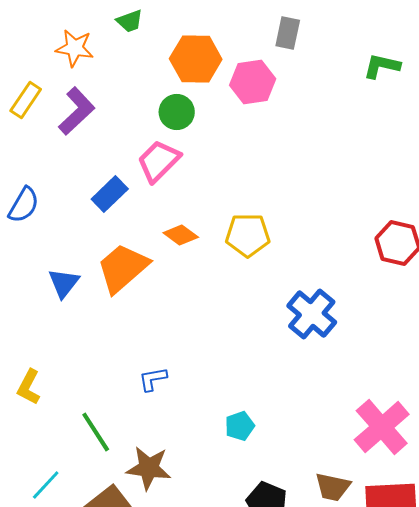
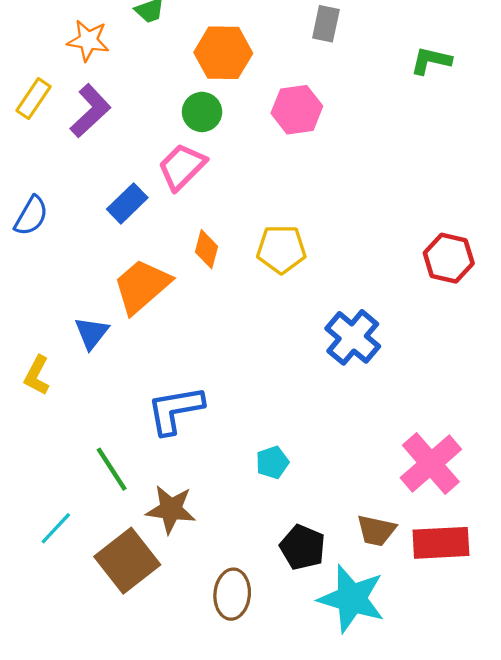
pink hexagon: (253, 82) -> (297, 110), moved
orange diamond: (181, 235) -> (206, 249), turned 68
blue triangle: (64, 283) -> (92, 333), moved
blue L-shape: (153, 379) -> (175, 410), size x1.8
yellow L-shape: (29, 387) -> (37, 375), moved

